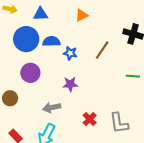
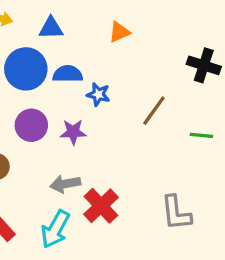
brown line: (102, 50) -> (154, 111), moved
purple star: (70, 84) -> (73, 132), moved
red cross: (90, 119) -> (101, 206), moved, size x1.5

